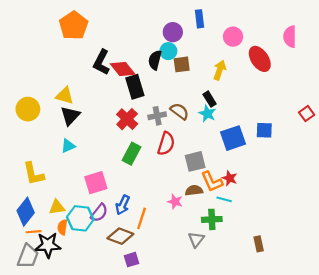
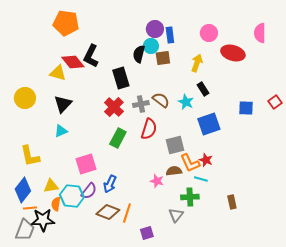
blue rectangle: (200, 19) -> (170, 35), moved
orange pentagon: (74, 25) -> (66, 23), turned -30
red ellipse: (260, 59) -> (233, 53), turned -40
red diamond: (123, 69) -> (73, 62), moved
yellow triangle: (65, 96) -> (58, 73), moved
black rectangle: (210, 99) -> (203, 89), moved
blue square: (264, 130) -> (246, 108), moved
orange line: (142, 218) -> (127, 213), moved
brown rectangle: (259, 244) -> (232, 202), moved
purple square: (132, 260) -> (147, 233), moved

